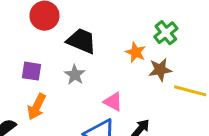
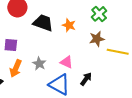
orange star: (136, 52) -> (69, 25), moved
gray star: (75, 75) -> (39, 64), moved

